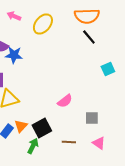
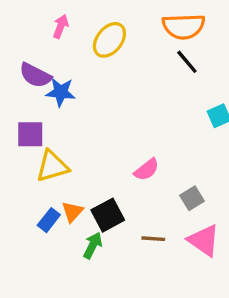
pink arrow: (14, 16) -> (61, 26), turned 88
gray square: (92, 118) -> (192, 198), turned -32
pink triangle: (99, 143) -> (204, 240), size x1.5

